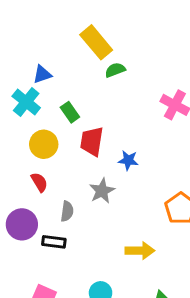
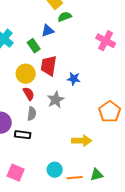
blue triangle: (42, 74) -> (48, 31), moved
yellow circle: (44, 144) -> (26, 74), moved
red semicircle: (39, 182) -> (29, 94), moved

